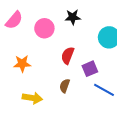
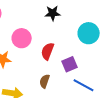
pink circle: (44, 28) -> (22, 38), moved

